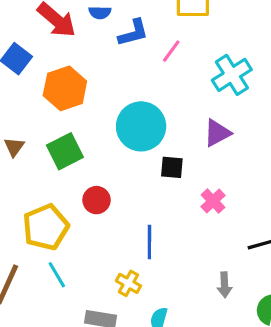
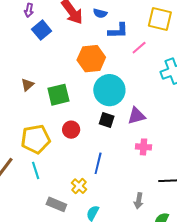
orange hexagon: (65, 88) -> (91, 59), moved
purple triangle: (217, 133) -> (136, 116), moved
black square: (172, 167) -> (107, 120), moved
pink cross: (213, 201) -> (143, 147), turned 35

